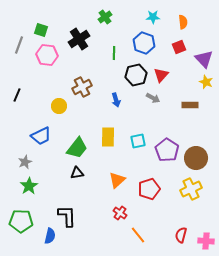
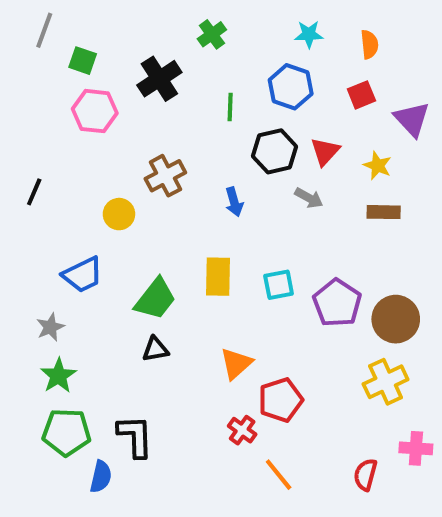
gray line: (19, 45) -> (44, 30), moved
yellow star: (206, 82) -> (378, 166), moved
red pentagon: (149, 189) -> (281, 400), moved
green pentagon: (21, 221) -> (66, 432), moved
pink cross: (206, 241) -> (416, 448), moved

